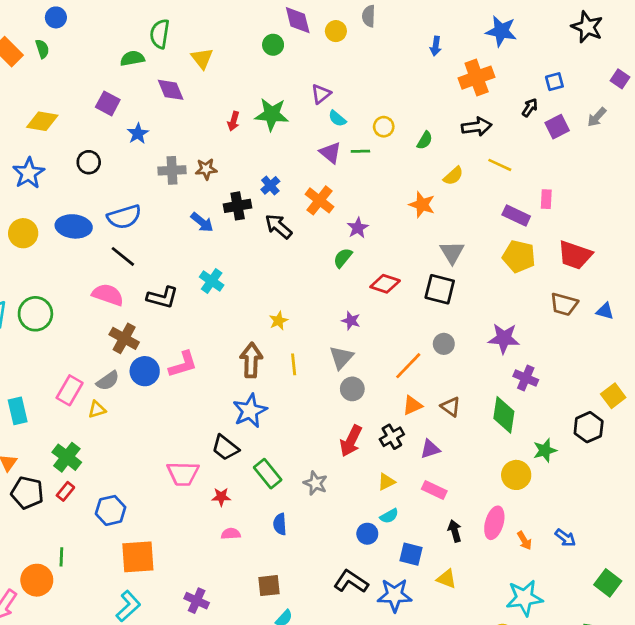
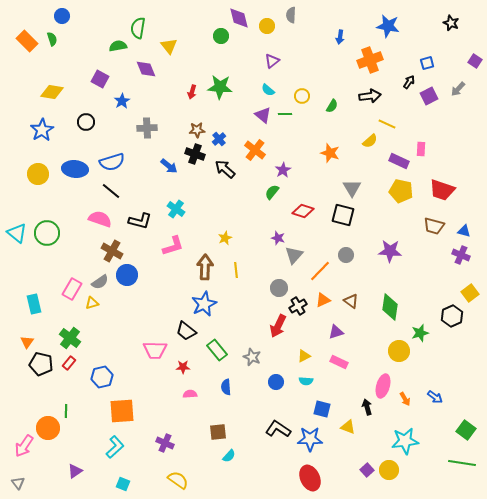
black star: (587, 27) -> (451, 23), size x0.7
purple triangle: (321, 94) -> (272, 61), moved
brown star: (206, 169) -> (197, 130), moved
yellow semicircle: (453, 176) -> (370, 141), moved
black cross: (238, 206) -> (195, 154), turned 30
gray triangle: (341, 358) -> (294, 255), moved
pink L-shape: (183, 364) -> (173, 246), moved
purple cross: (526, 378) -> (461, 255), moved
black cross: (392, 437) -> (298, 306), moved
cyan semicircle: (389, 516) -> (306, 381), turned 32
black arrow: (455, 531) -> (367, 407), moved
blue circle: (367, 534) -> (276, 382), moved

